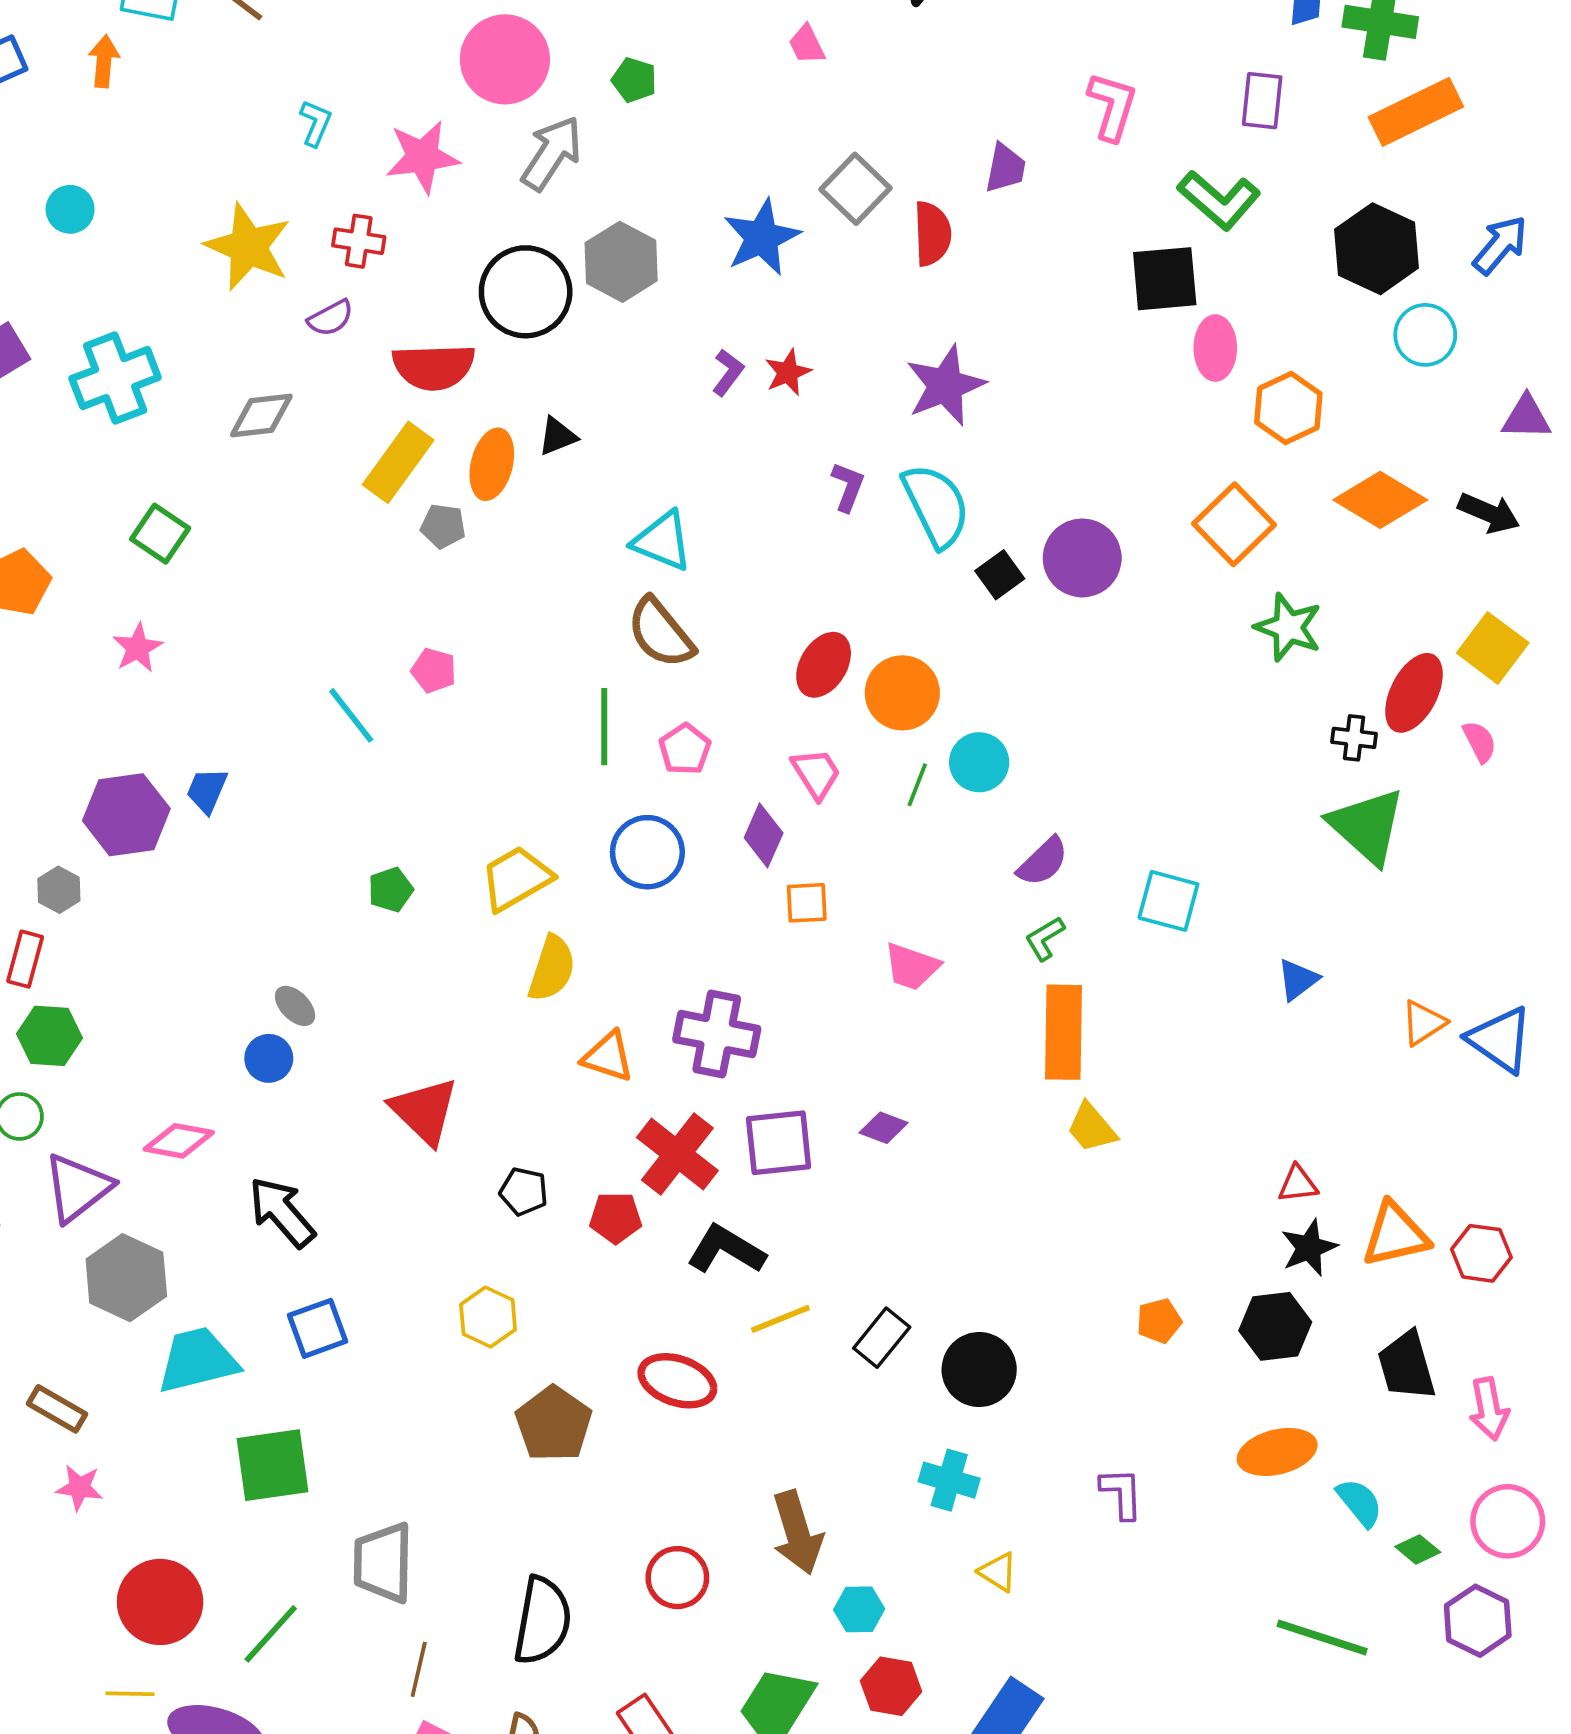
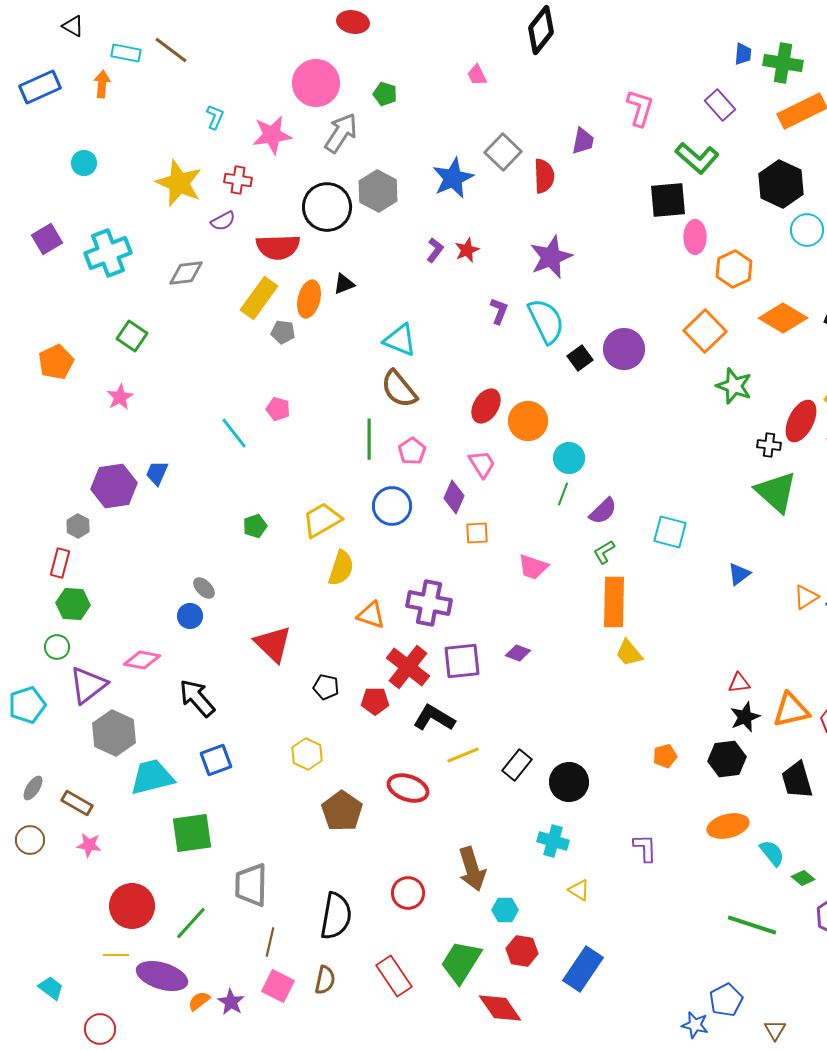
purple rectangle: (1262, 101) -> (720, 105), turned -48
green line: (917, 785) -> (563, 494), moved

